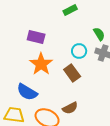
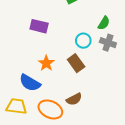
green semicircle: (99, 34) -> (104, 23), turned 64
orange star: (41, 64) -> (46, 63), moved, size x0.7

